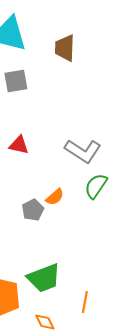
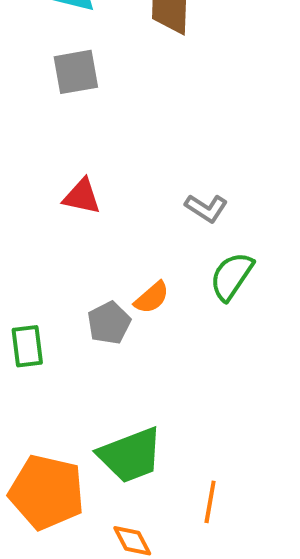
gray L-shape: (83, 151) -> (206, 208), size x0.6

